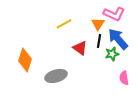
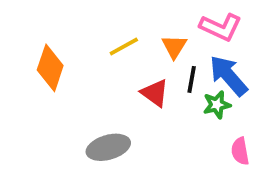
orange triangle: (98, 24) -> (174, 47), moved
orange diamond: (25, 60) -> (50, 68), moved

